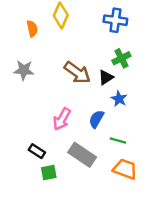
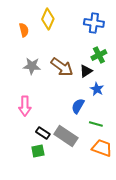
gray star: (24, 70) -> (32, 66), moved
pink arrow: (62, 119) -> (25, 106), moved, turned -30
black rectangle: (37, 151) -> (43, 133), moved

